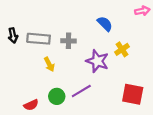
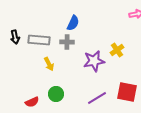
blue semicircle: (105, 24) -> (73, 23), moved, turned 70
purple star: (97, 61) -> (94, 61), turned -30
purple line: (81, 91) -> (97, 98), moved

